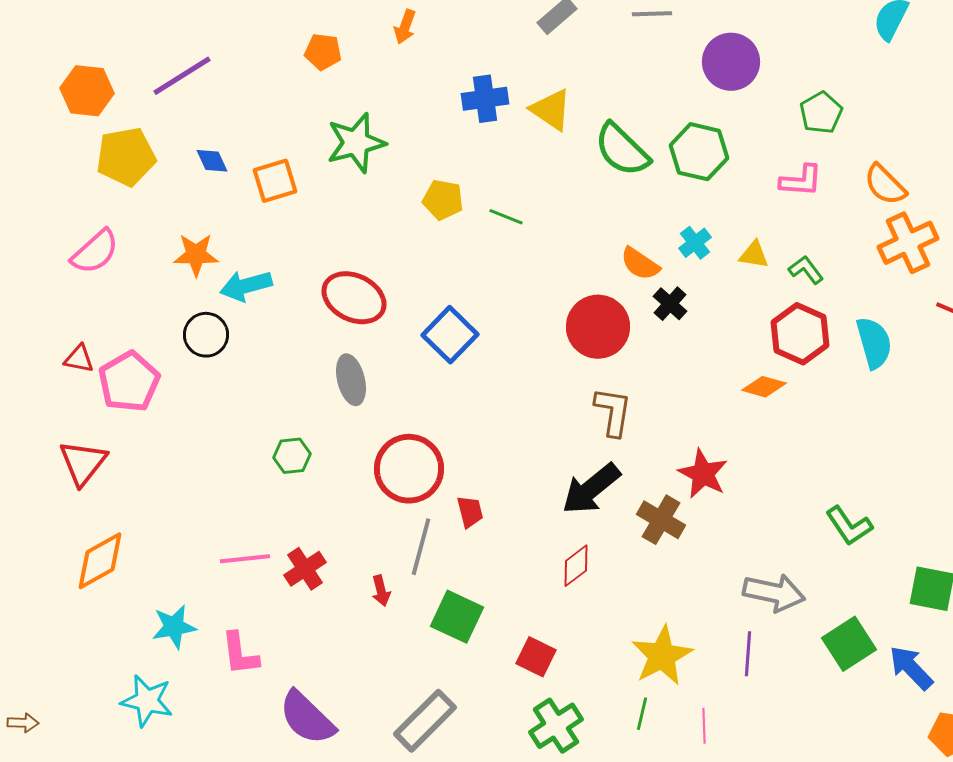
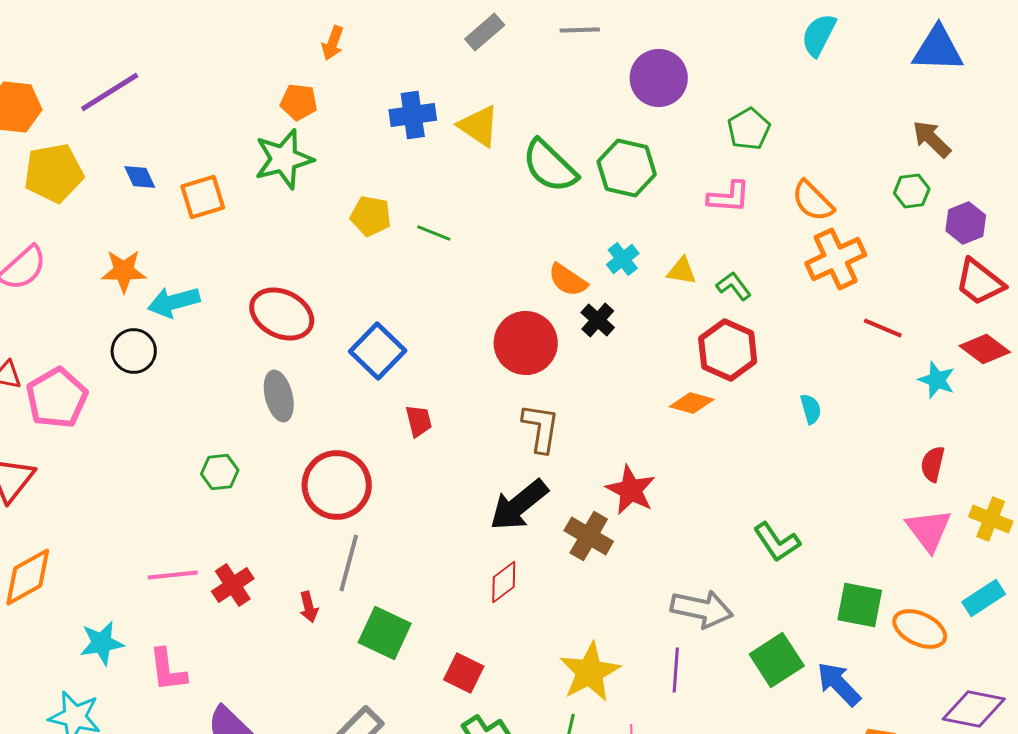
orange pentagon: (323, 52) -> (299, 102), moved
cyan semicircle: (874, 343) -> (811, 409), moved, size x0.6
red trapezoid: (470, 512) -> (419, 421), moved

